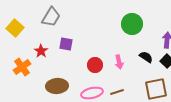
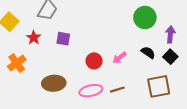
green circle: (132, 24) -> (145, 17), moved
red star: (41, 51) -> (34, 38), moved
pink arrow: (119, 62) -> (119, 58), turned 64

